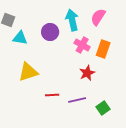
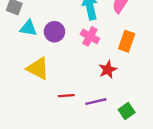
purple circle: (50, 32) -> (54, 32), moved
pink cross: (82, 45) -> (90, 36), moved
yellow triangle: (28, 72) -> (38, 68), turned 45

